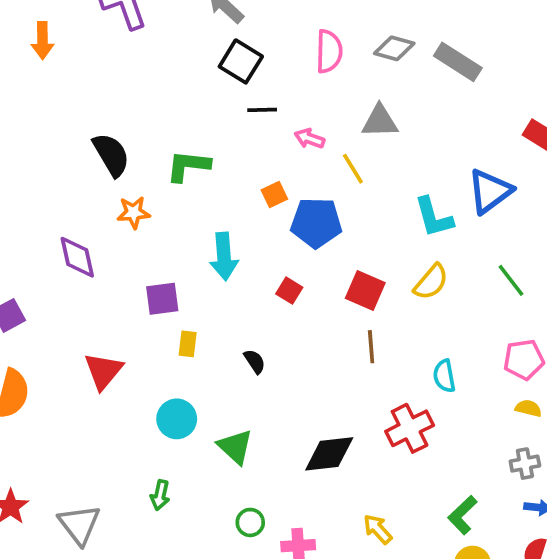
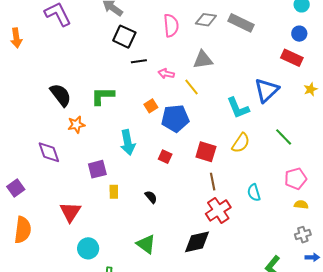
cyan circle: (177, 419) -> (88, 248), moved
red cross: (410, 428) -> (218, 210), moved

